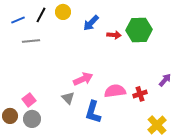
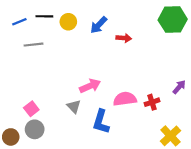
yellow circle: (63, 12) -> (68, 22), moved
black line: (41, 15) -> (44, 16), turned 63
green hexagon: (139, 30) -> (173, 20), moved
brown circle: (10, 116) -> (11, 137), moved

